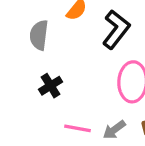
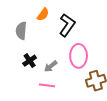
gray arrow: (114, 130) -> (51, 66), moved

